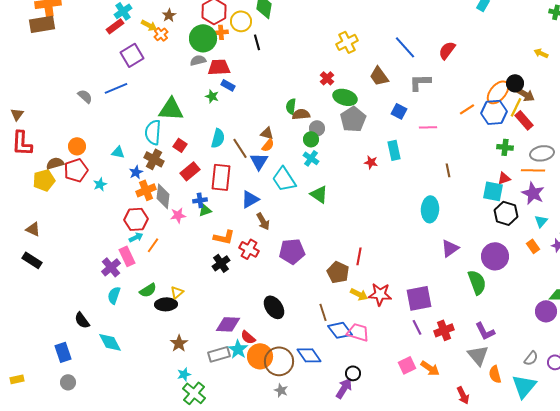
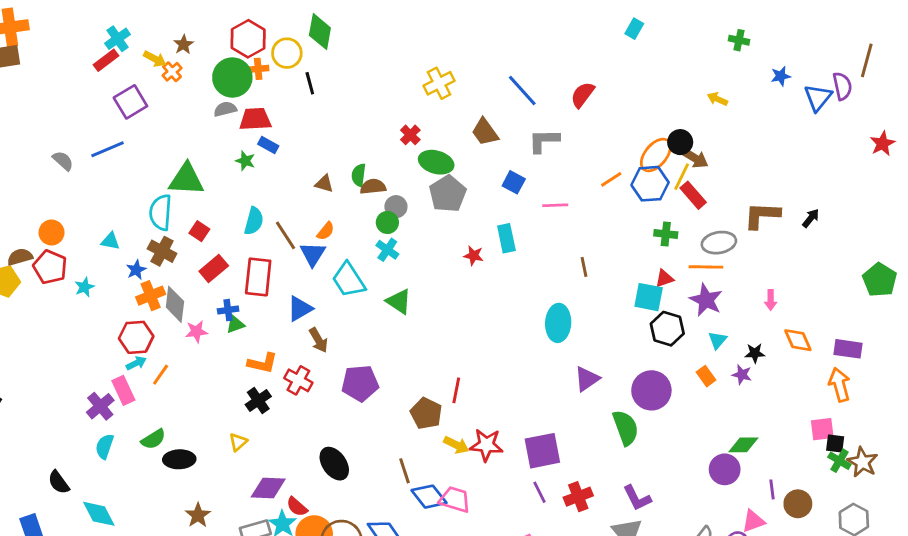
brown triangle: (267, 133) -> (324, 184), moved
red pentagon: (76, 170) -> (50, 267), turned -30
yellow triangle: (177, 292) -> (238, 442), moved

